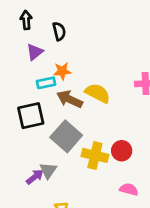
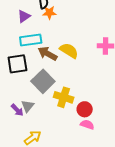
orange star: (62, 71) -> (49, 13), moved
cyan rectangle: (46, 83) -> (31, 40), size x1.5
red circle: (122, 151) -> (85, 109), moved
purple arrow: (35, 177) -> (17, 110), turned 80

